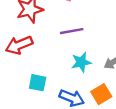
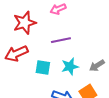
cyan square: (38, 83) -> (43, 68), moved

